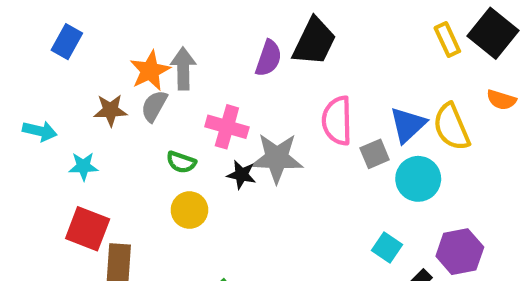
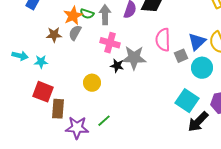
gray arrow: (183, 69) -> (105, 15), moved
cyan arrow: (40, 131) -> (20, 56), moved
green semicircle: (181, 162) -> (87, 14), moved
cyan square: (387, 247) -> (187, 101), size x1.6

